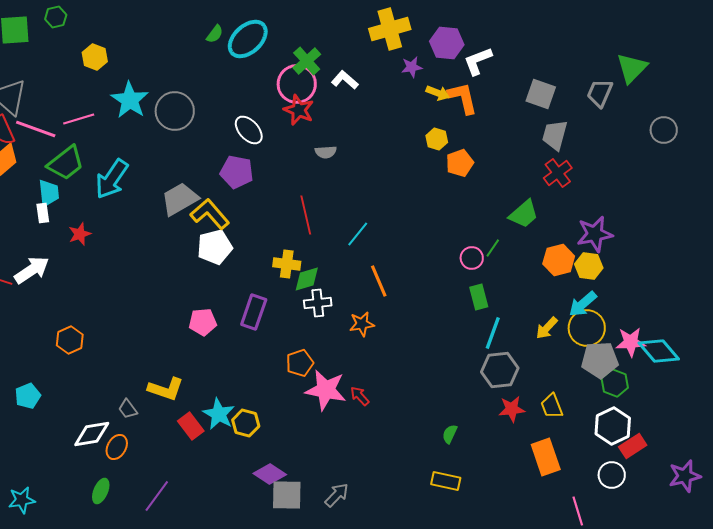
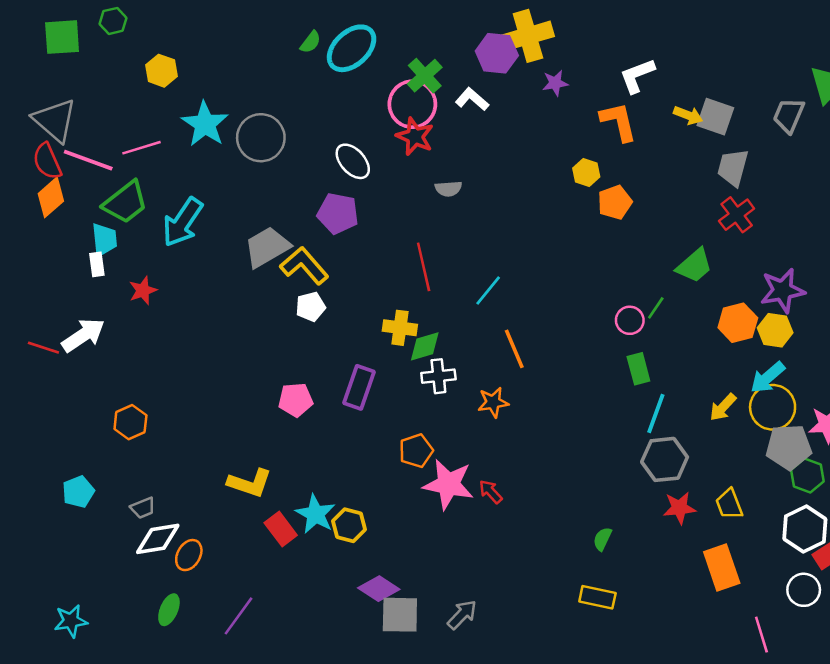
purple hexagon: (447, 43) -> (497, 53), moved
yellow arrow: (438, 93) -> (688, 115), moved
white pentagon: (215, 247) -> (311, 307), size x0.7
gray trapezoid: (128, 409) -> (143, 508), moved, turned -75

